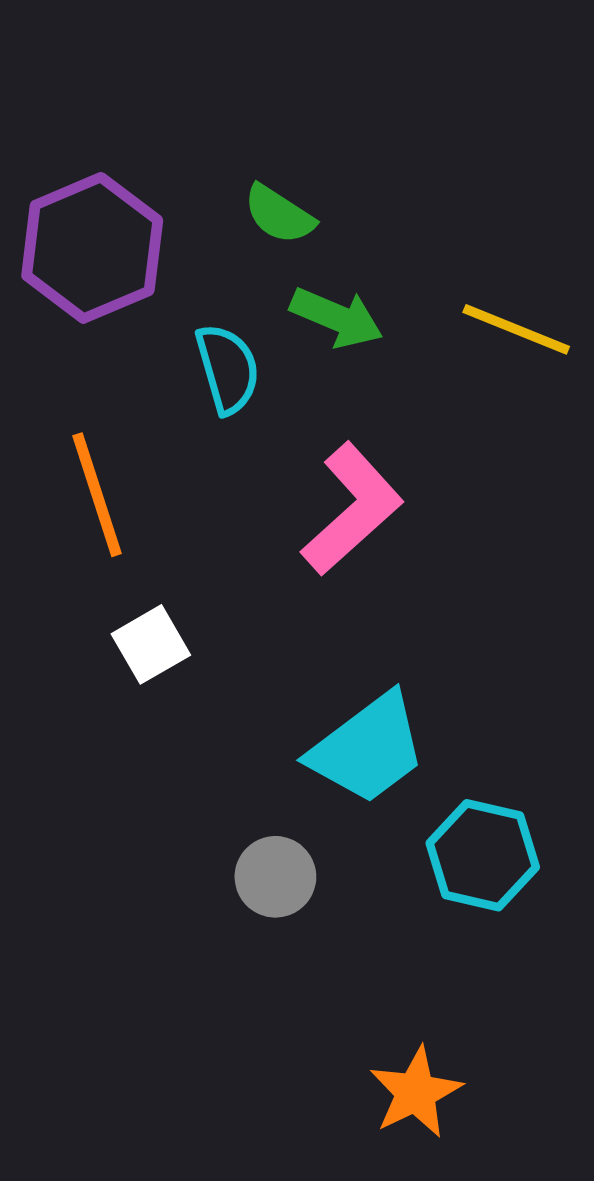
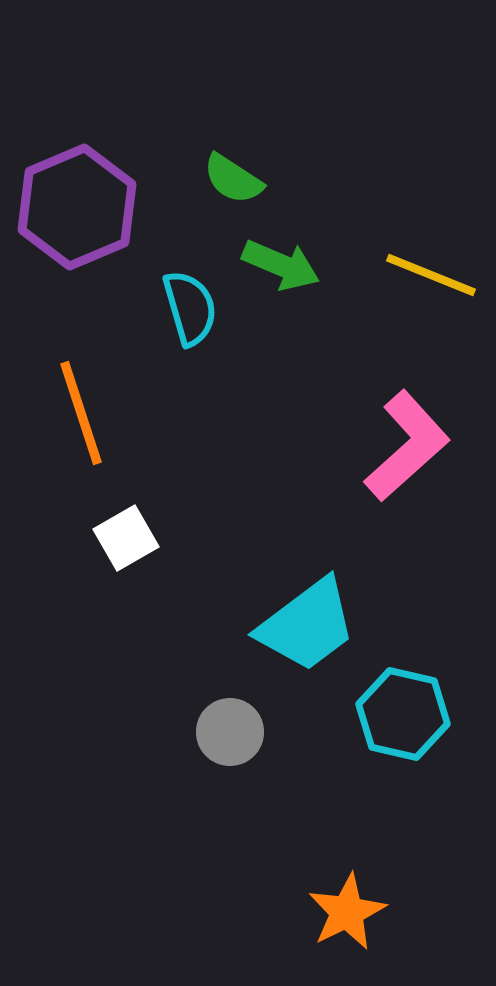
pink L-shape: (352, 509) -> (407, 446), moved

